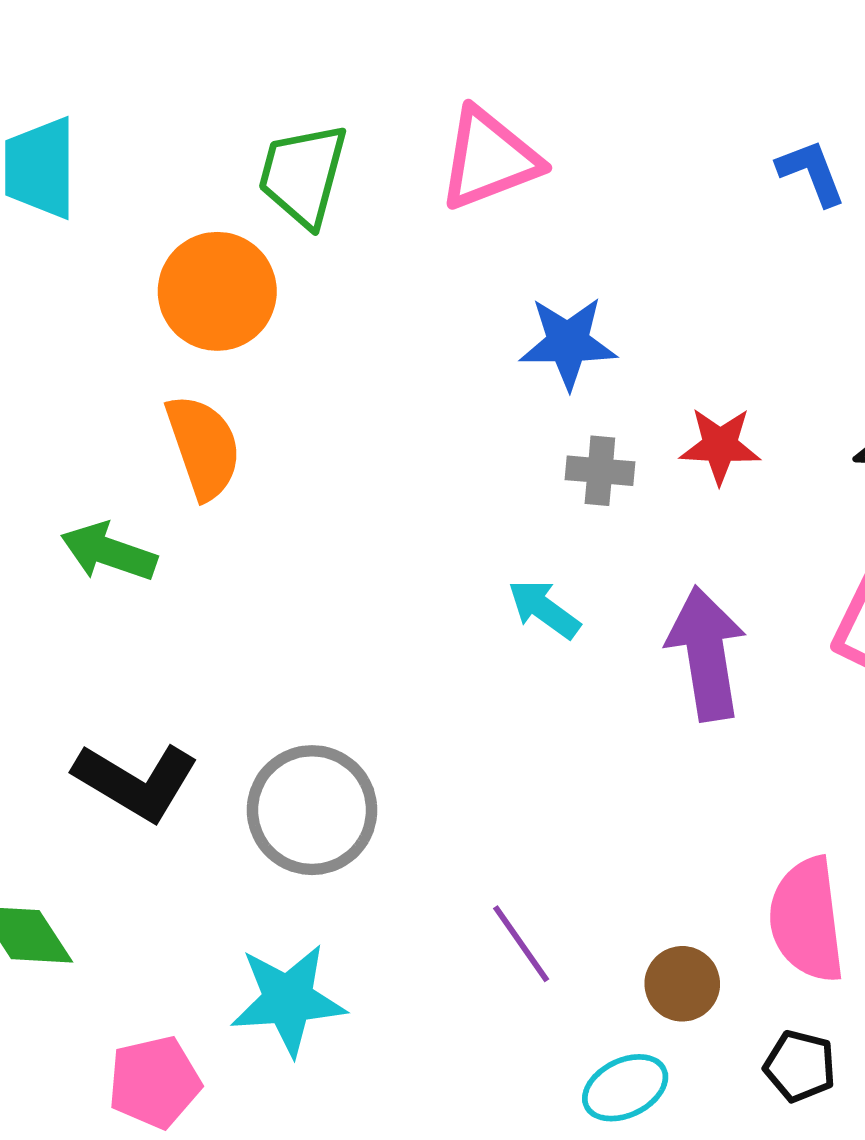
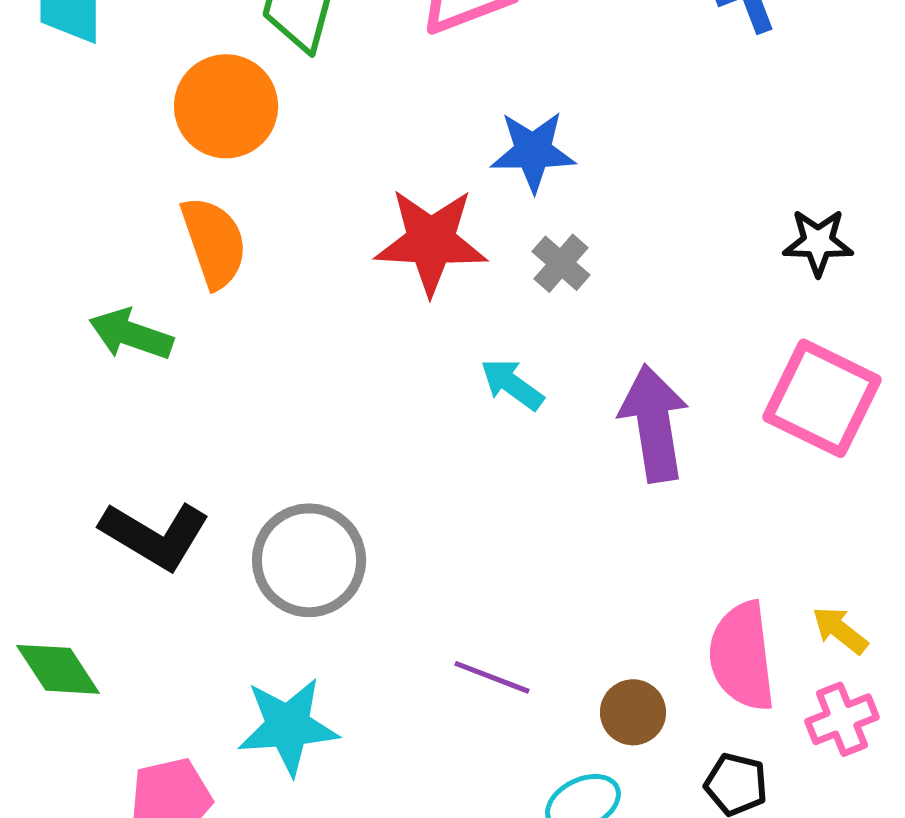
red star: (720, 446) -> (431, 241), moved, size x1.6
gray cross: (600, 471) -> (561, 263), turned 36
purple line: (521, 944) -> (492, 677), turned -34

